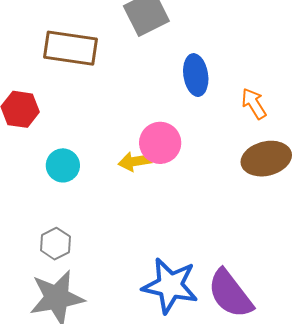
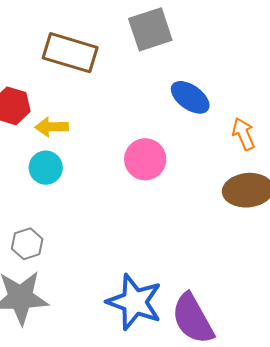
blue ellipse: (196, 75) -> (190, 97), turned -54
yellow arrow: (135, 161) -> (52, 127), moved

